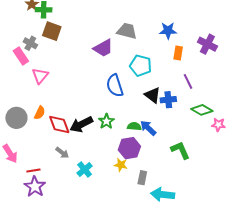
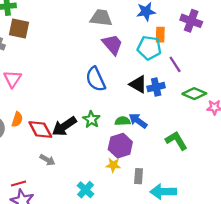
purple trapezoid: (103, 48) -> (112, 44), moved, turned -95
cyan pentagon: (141, 66) -> (149, 48), moved
cyan cross: (85, 170) -> (86, 190), moved

